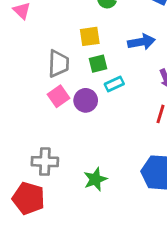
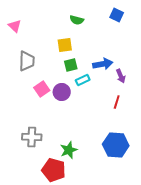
blue arrow: (141, 42) -> (103, 64), moved
gray trapezoid: (58, 64) -> (27, 61), moved
red pentagon: (29, 198) -> (54, 170), moved

